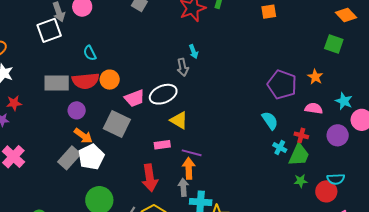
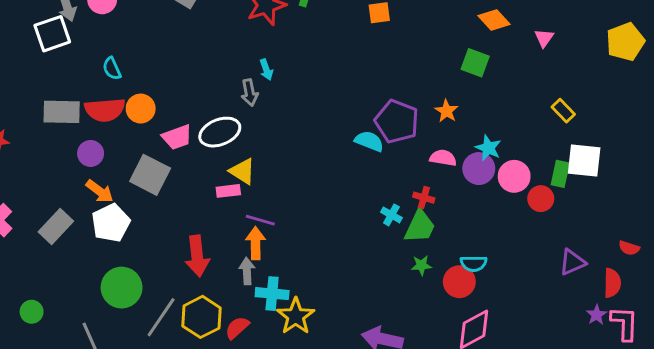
cyan semicircle: (270, 121) -> (369, 141), moved, turned -36
purple circle: (338, 135) -> (479, 169), moved
pink rectangle: (162, 145) -> (228, 191), moved
gray rectangle: (69, 158) -> (56, 226), moved

